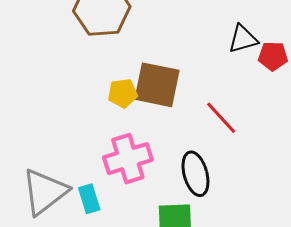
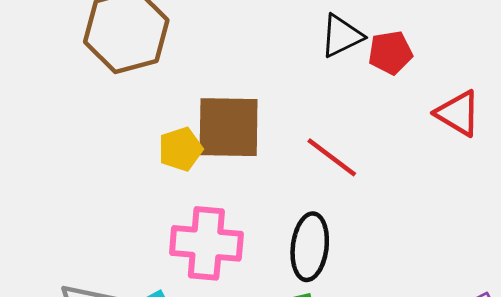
pink cross: (128, 159) -> (206, 243), turned 33
black ellipse: (195, 174) -> (310, 247), turned 33

